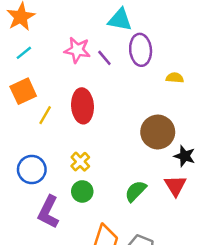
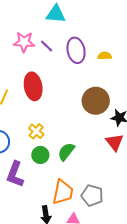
purple ellipse: (141, 50) -> (76, 50), moved
green semicircle: (136, 191) -> (66, 152), moved

